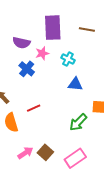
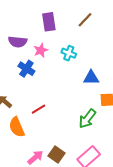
purple rectangle: (53, 28) -> (49, 22), size x0.7
brown line: (87, 30) -> (85, 20), turned -49
blue triangle: (75, 84) -> (91, 78), moved

